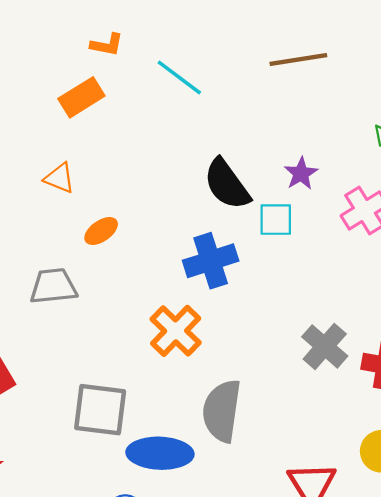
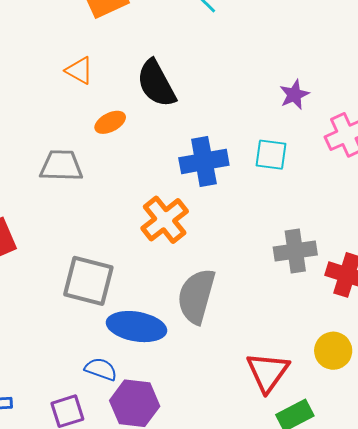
black semicircle: (227, 184) -> (156, 83), moved
cyan square: (276, 220) -> (271, 155), moved
gray cross: (325, 346) -> (295, 251), turned 33

